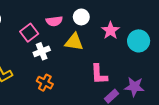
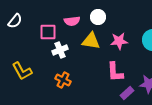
pink star: (110, 31) -> (119, 41), moved, turned 30
pink square: (29, 33) -> (48, 32), turned 36

